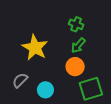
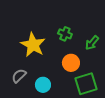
green cross: (76, 24) -> (65, 34), moved
green arrow: (78, 45) -> (92, 43), moved

